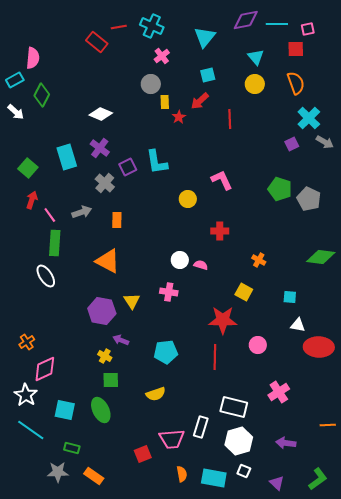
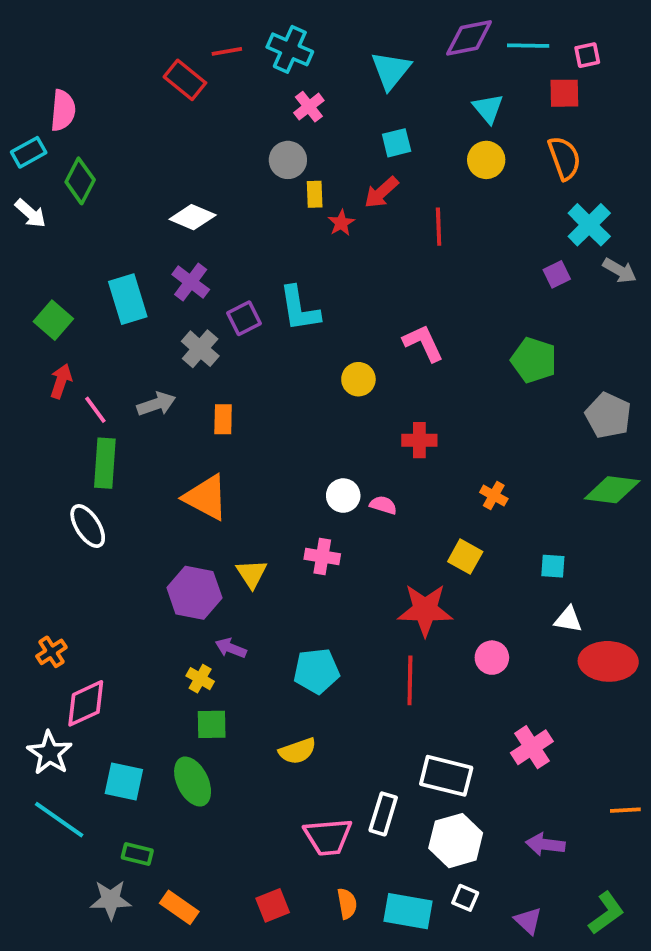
gray pentagon: (309, 199) -> (608, 415), moved
red square: (143, 454) -> (273, 905), moved

